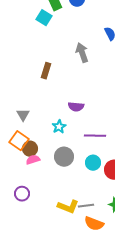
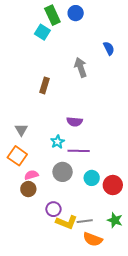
purple line: (95, 136) -> (79, 151), moved
brown circle: (30, 149) -> (28, 189), moved
purple circle: (22, 194) -> (53, 209), moved

